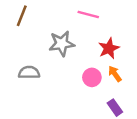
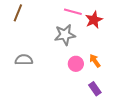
gray star: (62, 44) -> (65, 35), moved
red star: (109, 48) -> (94, 20), moved

